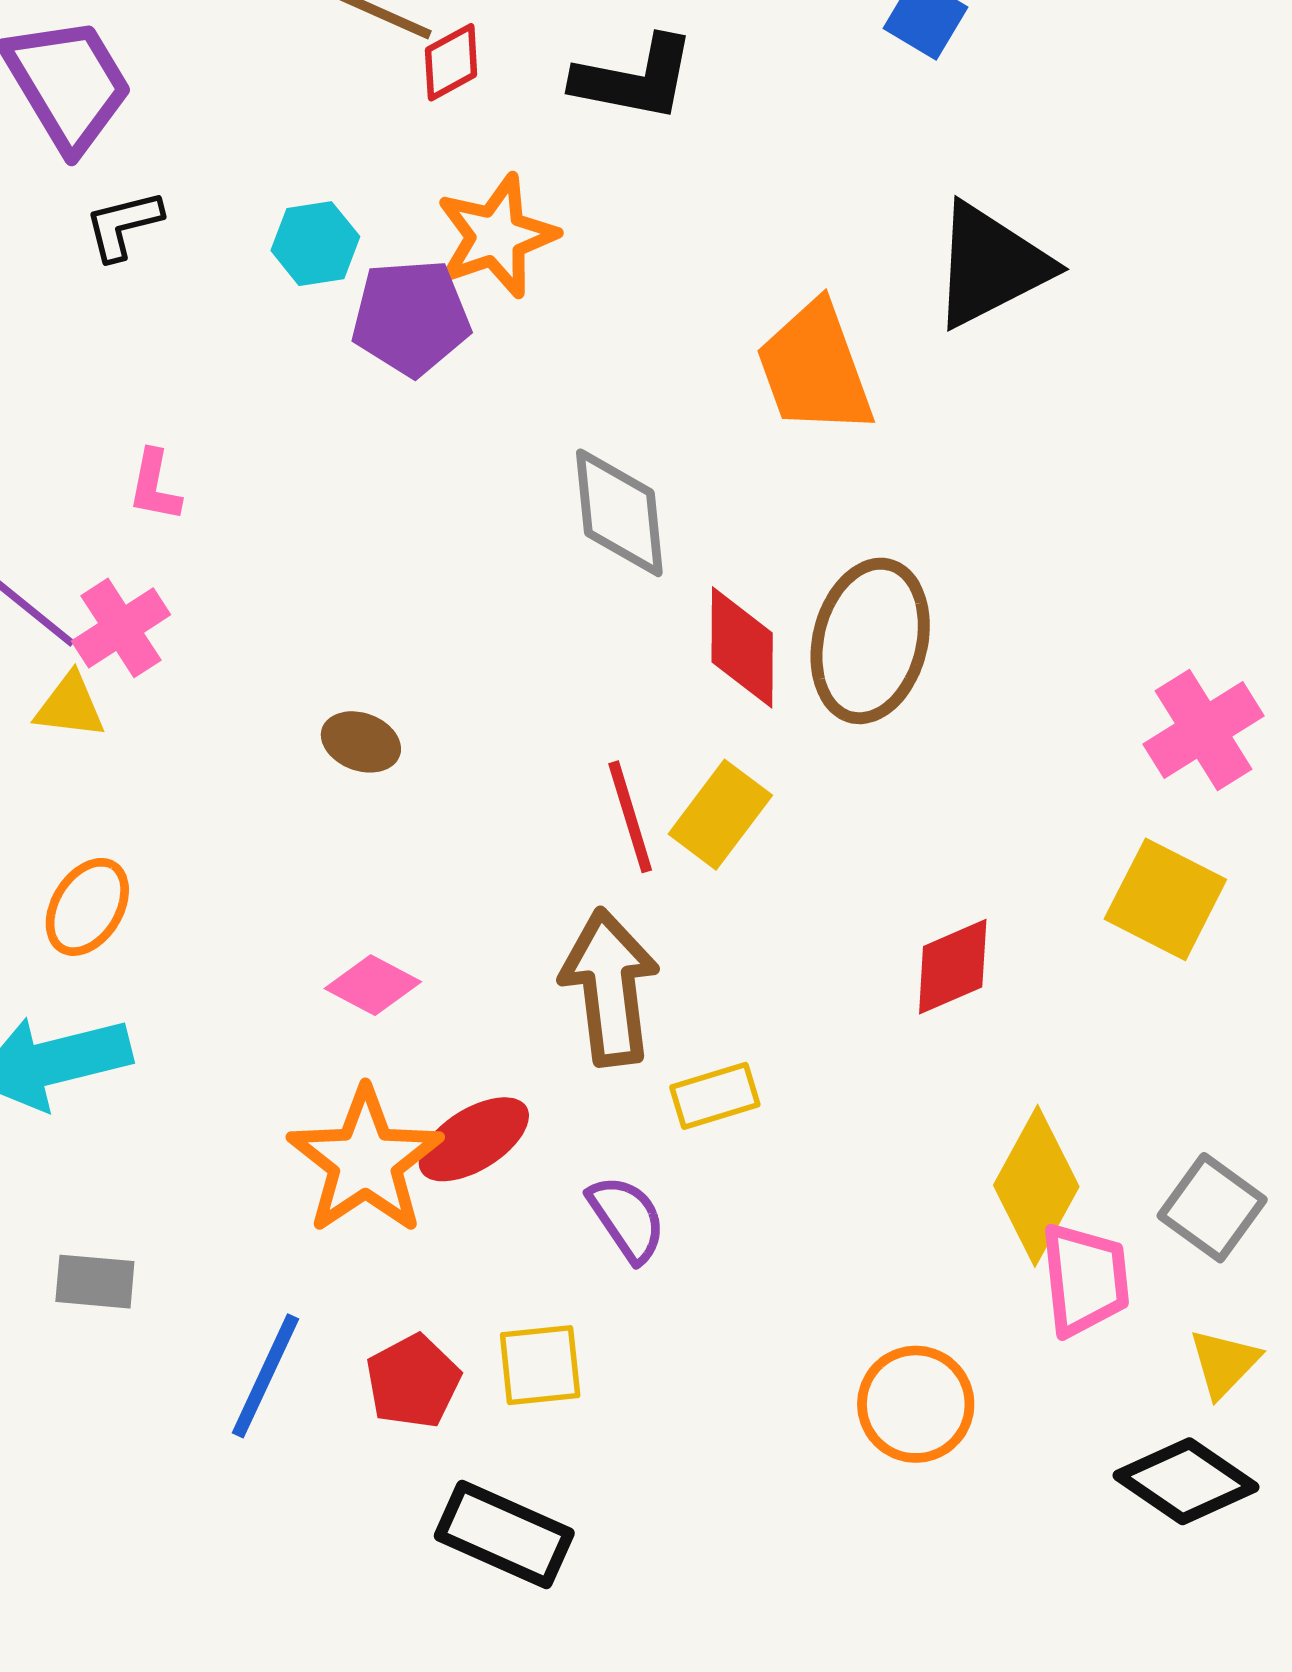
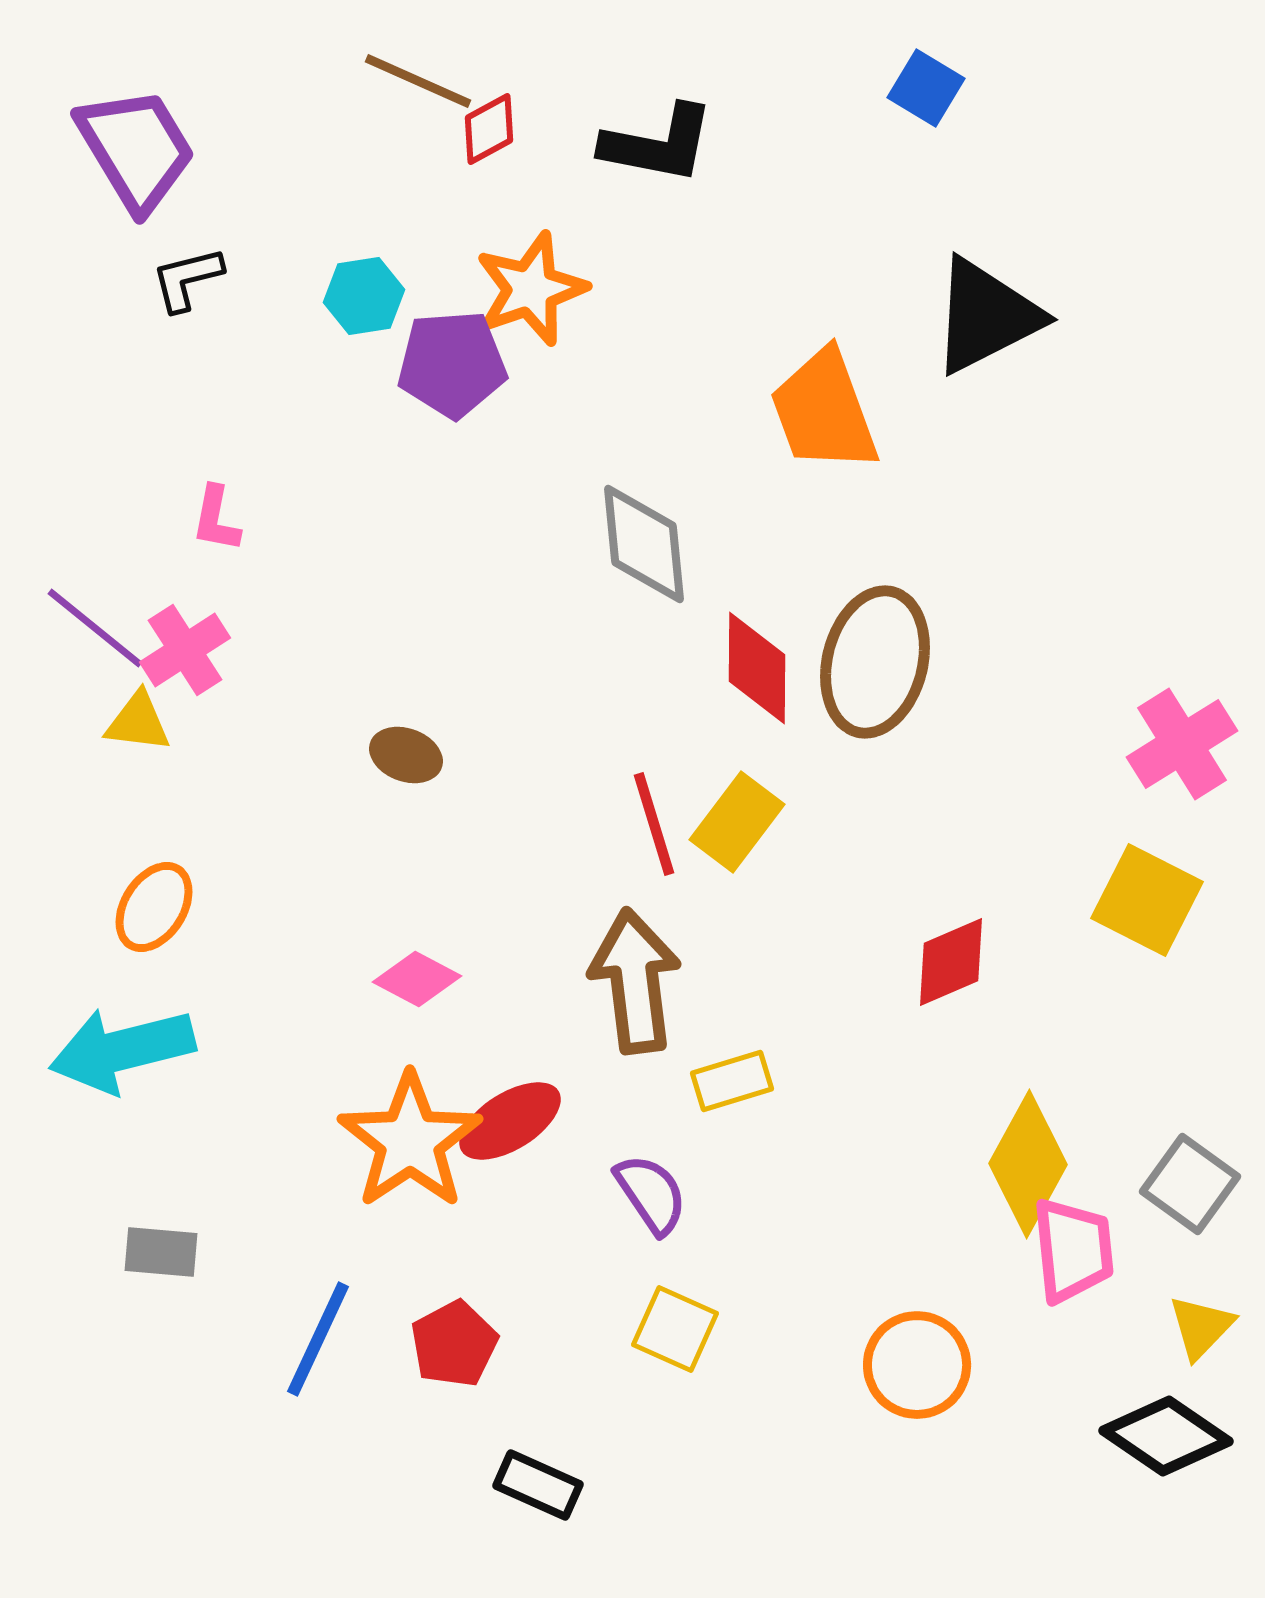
yellow square: (540, 1365) -> (675, 1329), moved, turned 30
black rectangle: (504, 1534) -> (538, 1485), size x0.7

